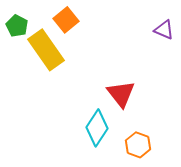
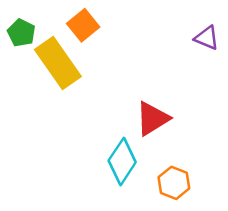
red triangle: (121, 94) -> (152, 119), turned 36

